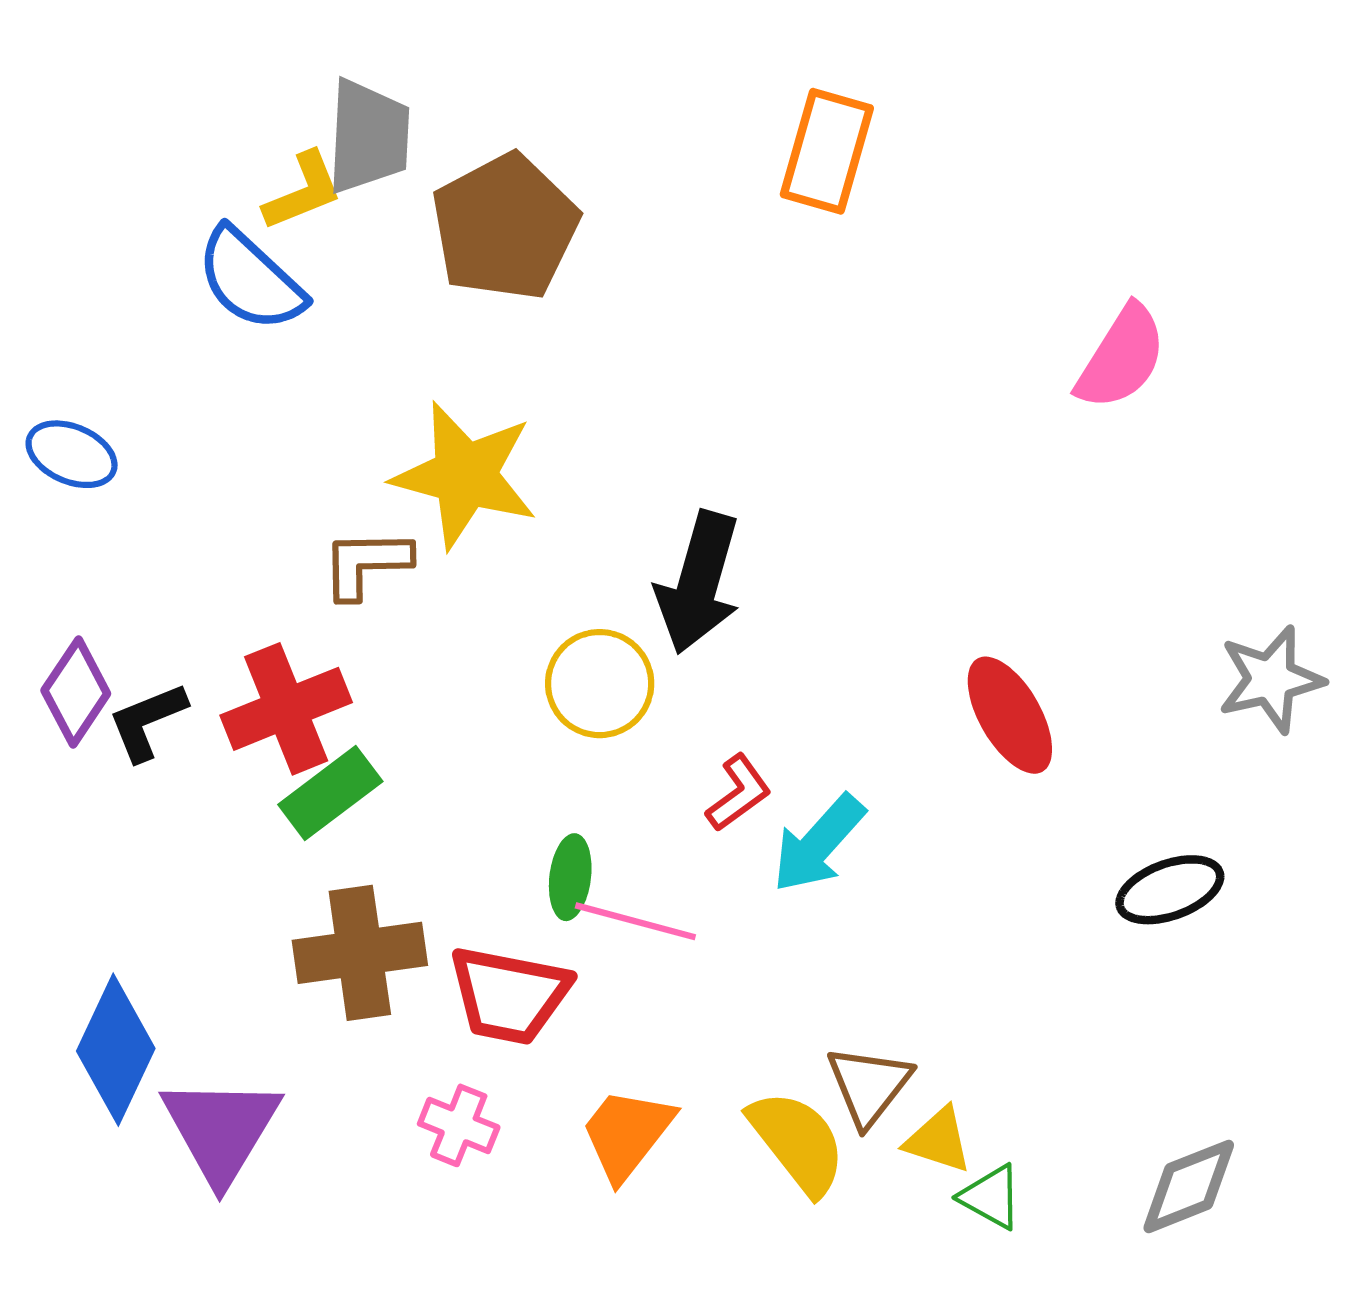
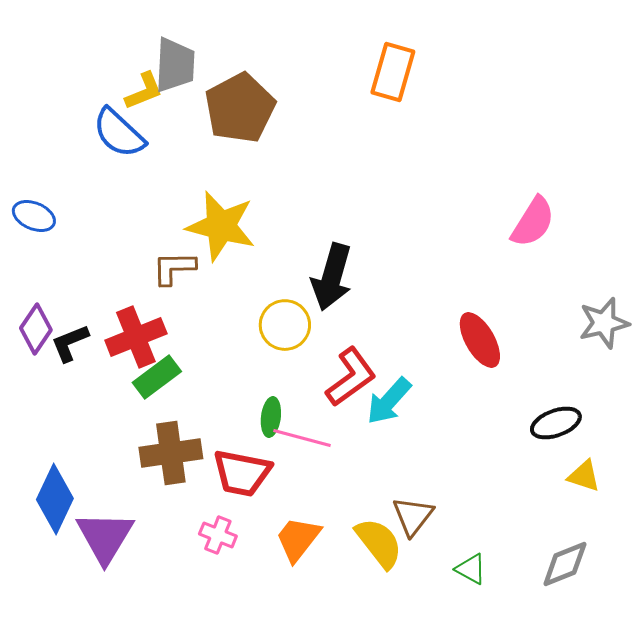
pink semicircle: (1121, 357) -> (533, 222), moved
red L-shape: (739, 793) -> (351, 377), size x1.6
yellow triangle: (938, 1140) -> (584, 476), moved

